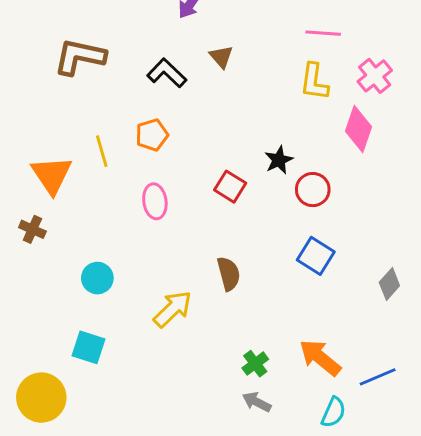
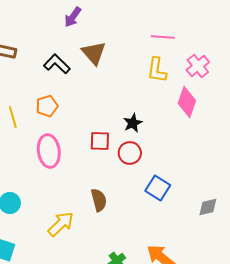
brown triangle: (221, 57) -> (94, 53), size x1.5
red square: (230, 187) -> (100, 141), turned -30
red circle: (313, 190) -> (130, 153), moved
pink ellipse: (155, 201) -> (49, 151), size x1.4
gray diamond: (389, 284) -> (208, 207), turned 35

